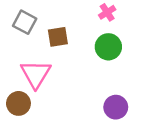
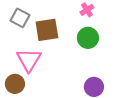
brown square: (58, 37) -> (47, 30), size x1.4

